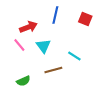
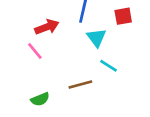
red square: (85, 19) -> (123, 16), turned -32
cyan triangle: (43, 46) -> (96, 38), moved

